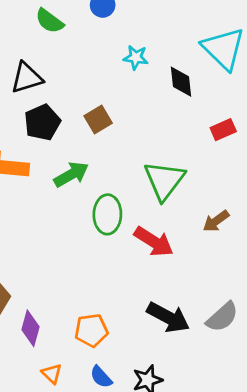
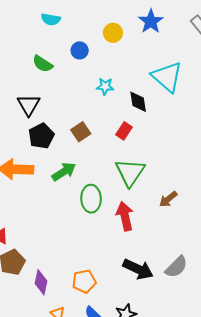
black triangle: (27, 78) -> (29, 105), turned -40
red rectangle: (223, 130) -> (124, 131), moved, turned -30
red arrow: (154, 242) -> (125, 216), turned -132

